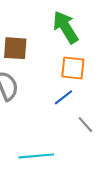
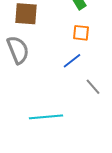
orange square: (73, 68) -> (81, 33), size x0.7

